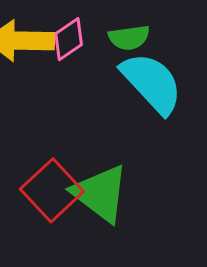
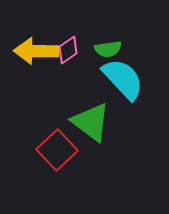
green triangle: (100, 193) -> (91, 122), moved

